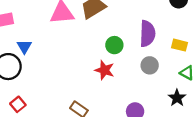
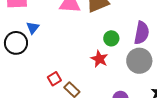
gray circle: (150, 65) -> (139, 61), size x1.6
red square: (18, 104) -> (54, 79), moved

